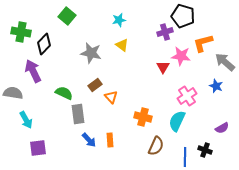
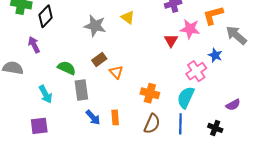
purple arrow: (33, 71) -> (34, 45), size x0.7
blue star: (216, 86) -> (215, 55), moved
cyan arrow: (26, 120) -> (46, 94), moved
brown semicircle: (156, 146) -> (152, 124), moved
blue line: (185, 157) -> (180, 124), moved

